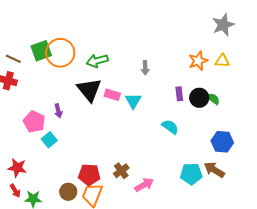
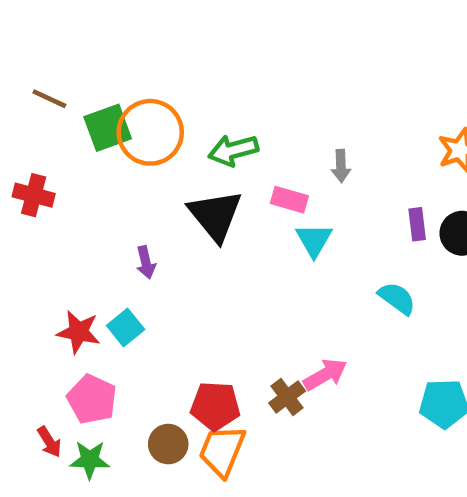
brown line: (13, 59) -> (49, 99), moved
pink rectangle: (112, 95) -> (289, 200), moved
pink pentagon: (34, 122) -> (92, 399), moved
red star: (17, 168) -> (78, 332), moved
pink arrow: (144, 185) -> (325, 375), moved

